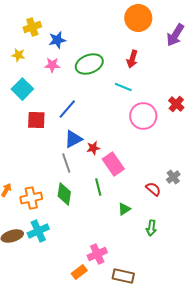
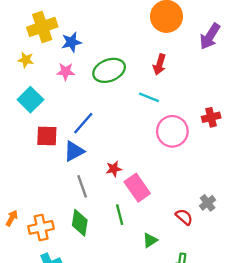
yellow cross: (32, 27) -> (42, 27), size x1.4
red cross: (176, 104) -> (211, 117), turned 35
blue triangle: (73, 139) -> (74, 151), moved

